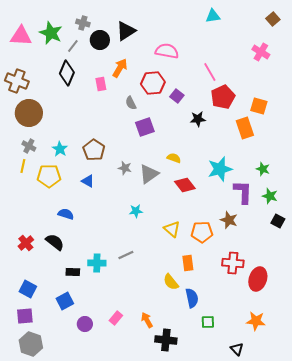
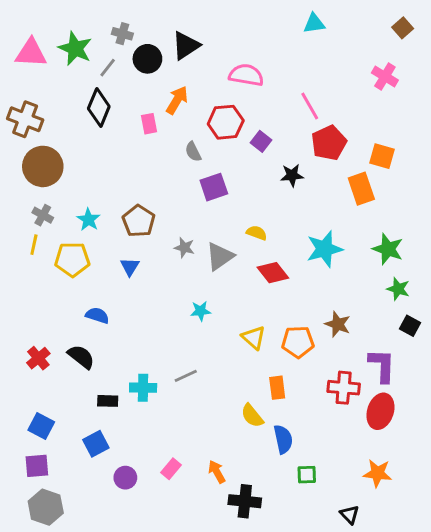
green star: (263, 169) -> (388, 249), size x1.5
blue triangle: (88, 181) -> (130, 267), turned 32
purple L-shape: (243, 192) -> (382, 366), moved

